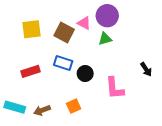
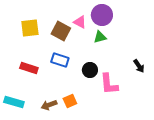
red rectangle: (30, 71) -> (29, 68), turned 36
black circle: (85, 74) -> (90, 70), moved
brown arrow: (42, 110) -> (49, 105), moved

